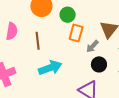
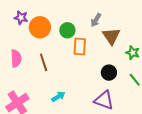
gray arrow: (92, 46) -> (96, 20), moved
cyan arrow: (50, 68) -> (58, 97), moved, size x0.6

